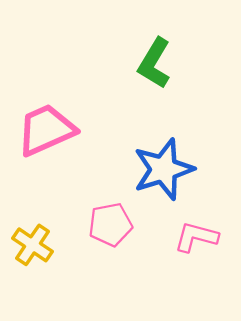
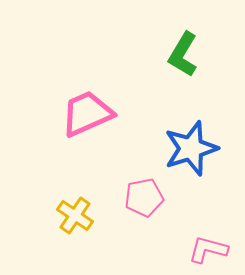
pink L-shape: (196, 237) -> (208, 250), moved

